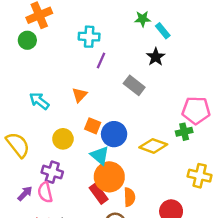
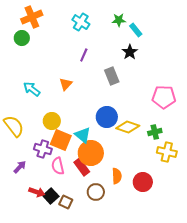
cyan cross: (89, 37) -> (81, 22), moved, turned 30
gray rectangle: (134, 85) -> (112, 76), turned 30
orange square: (93, 126) -> (61, 140), moved, size x1.5
green cross: (184, 132) -> (155, 132), moved
blue circle: (114, 134) -> (107, 117), moved
pink semicircle: (45, 192) -> (58, 166), moved
orange semicircle: (129, 197) -> (117, 176), moved

